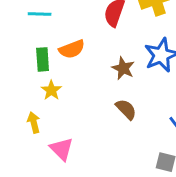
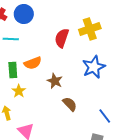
brown star: (123, 68) -> (55, 81), moved

